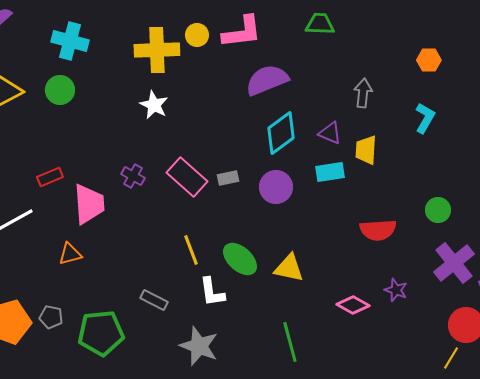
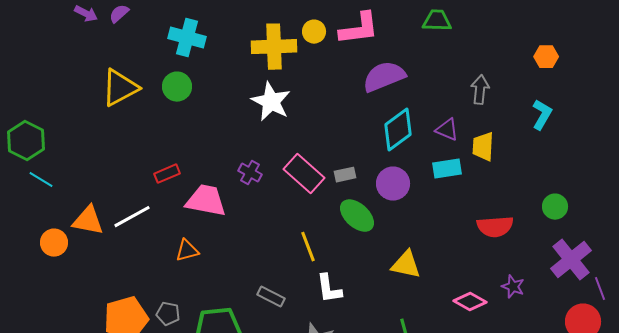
white star: (154, 105) -> (271, 102), size x1.4
pink trapezoid: (89, 204) -> (206, 201), turned -75
green ellipse: (240, 259) -> (357, 216), moved

